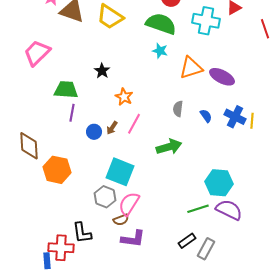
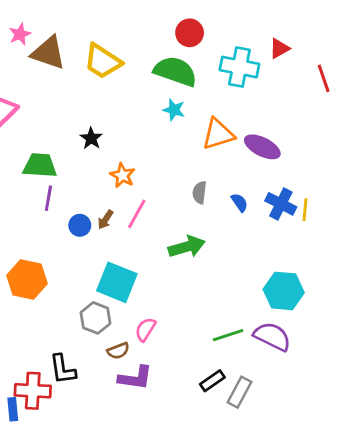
cyan hexagon: (219, 183) -> (284, 291), moved
pink semicircle: (129, 204) -> (145, 329), moved, size x0.7

